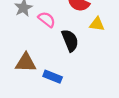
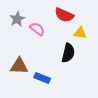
black semicircle: (70, 40) -> (68, 53), moved, turned 36

